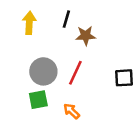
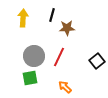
black square: (124, 78) -> (97, 61), turned -35
orange arrow: (72, 111) -> (65, 87), moved

